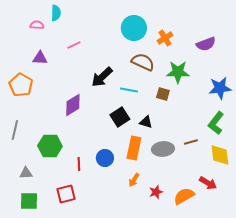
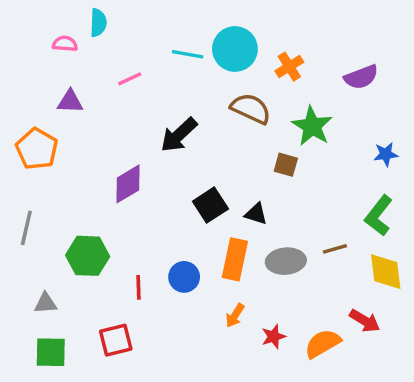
green star: (178, 72) -> (312, 126), turned 30
blue star: (220, 88) -> (386, 154), size x0.6
cyan line: (129, 90) -> (188, 54), moved

